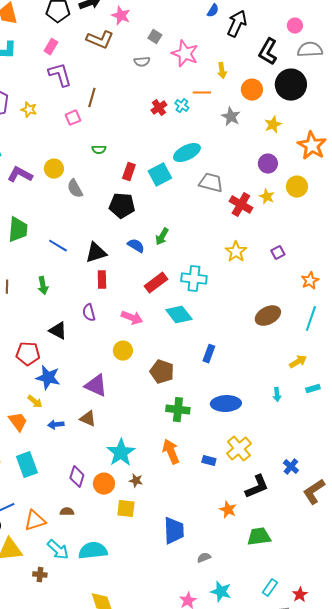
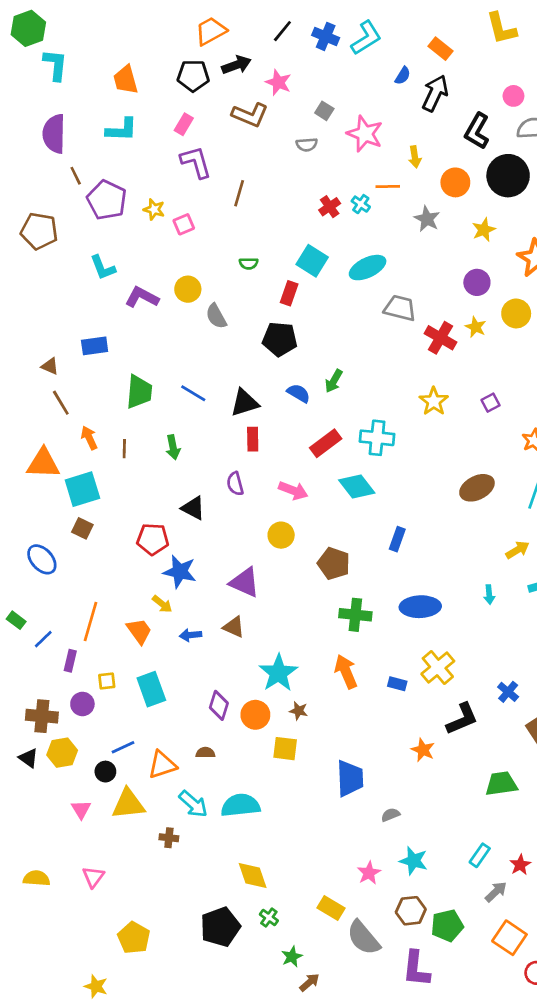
pink square: (73, 118) -> (184, 224), moved
cyan square: (160, 175) -> (312, 261), moved, turned -30
green trapezoid: (18, 230) -> (139, 392), moved
green trapezoid: (259, 537) -> (501, 784), moved

